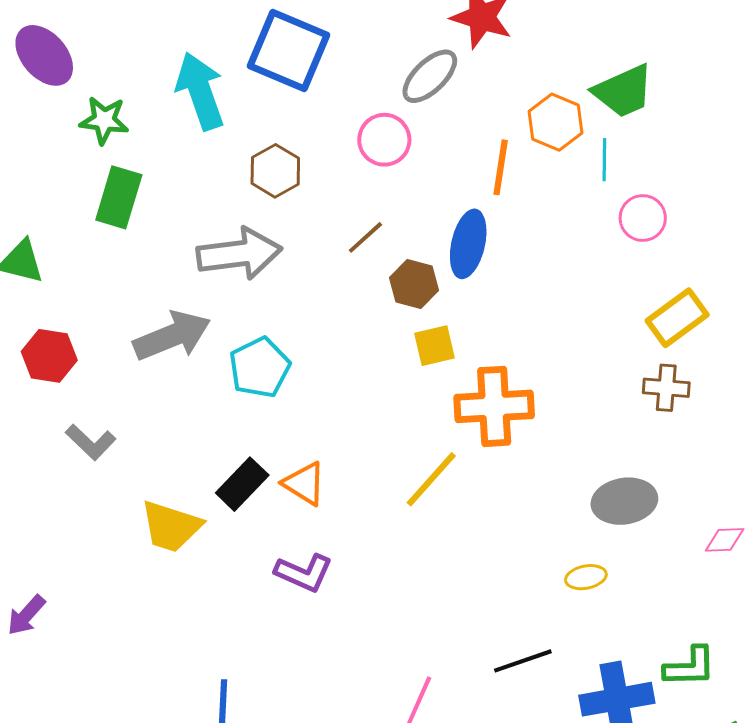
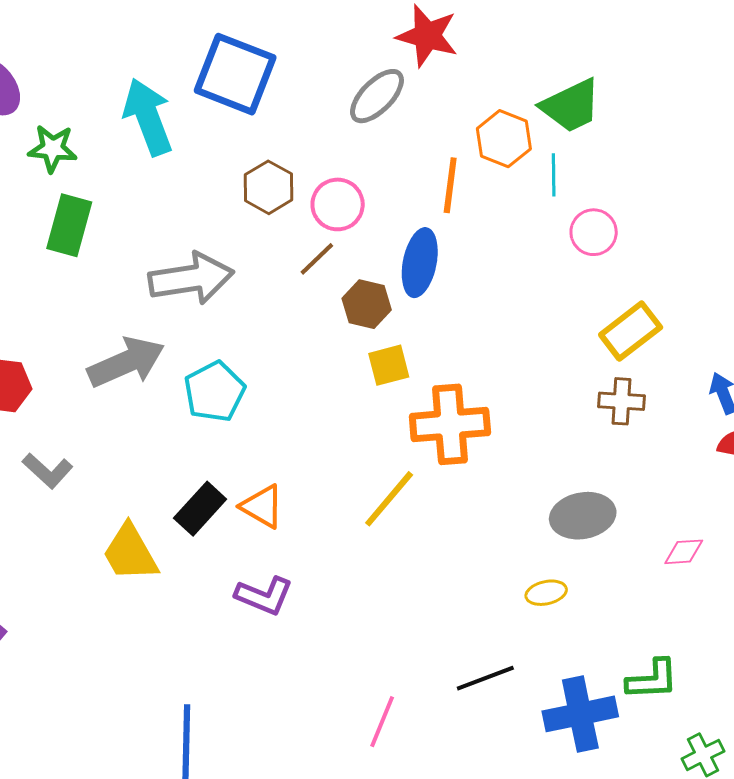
pink circle: (384, 140) -> (338, 204), moved
brown hexagon: (275, 171) -> (268, 187), moved
yellow trapezoid: (171, 526) -> (130, 553), turned 44

